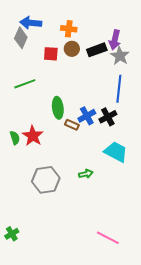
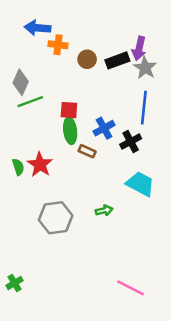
orange cross: (69, 29) -> (58, 45), moved
gray diamond: (21, 38) -> (21, 82), moved
red square: (51, 54) -> (69, 110), moved
blue cross: (87, 116) -> (104, 128), moved

